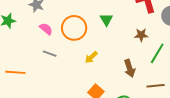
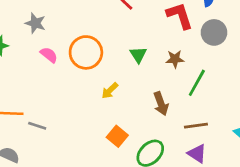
green triangle: (106, 20) -> (138, 55), moved
gray line: (50, 54) -> (37, 126), moved

